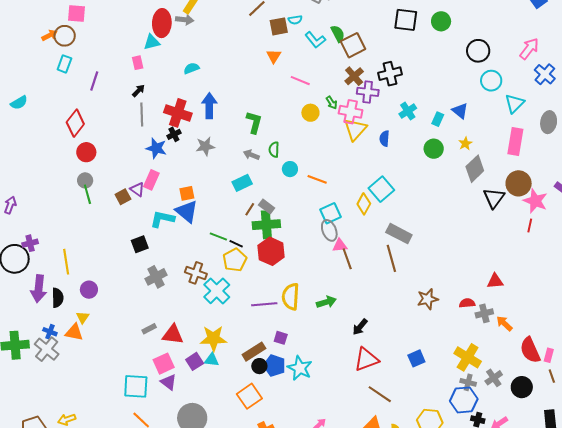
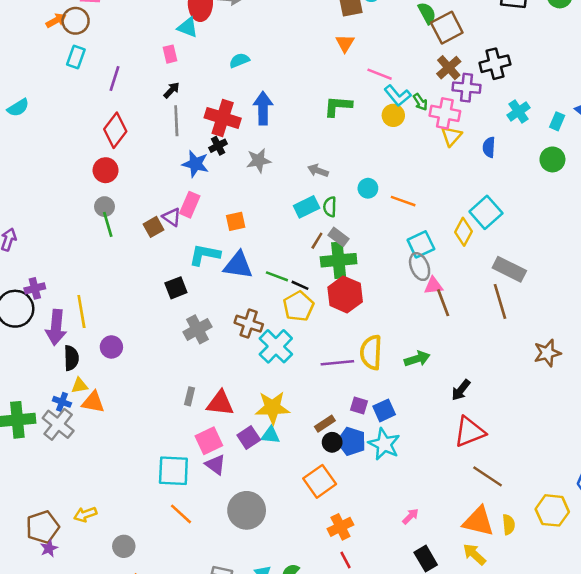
cyan L-shape: (315, 40) -> (398, 95), moved
cyan triangle: (152, 42) -> (188, 27), turned 36
green L-shape: (254, 122) -> (338, 106), moved, turned -100
red diamond: (75, 123) -> (115, 130), moved
yellow triangle: (355, 129) -> (451, 136), size x0.7
green semicircle: (274, 150) -> (330, 207), moved
blue triangle: (187, 212) -> (238, 265), moved, turned -30
purple arrow: (39, 289) -> (56, 327), moved
yellow triangle: (83, 317) -> (80, 386), moved, turned 48
gray rectangle: (149, 329) -> (190, 396), turned -48
brown rectangle: (254, 352) -> (325, 424), size x0.7
blue square: (416, 358) -> (384, 410), moved

